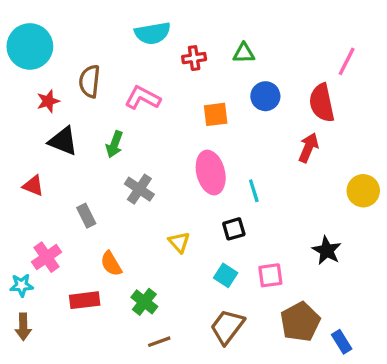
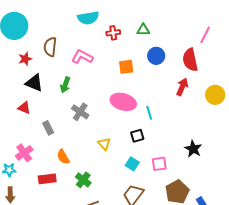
pink ellipse: (211, 172) -> (123, 102), turned -60
red triangle: (33, 186) -> (24, 108), moved
yellow circle: (363, 191) -> (215, 95), moved

